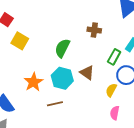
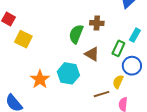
green semicircle: (62, 48) -> (76, 34), moved
brown triangle: (87, 73) -> (92, 54), moved
brown line: (55, 104) -> (102, 94), moved

